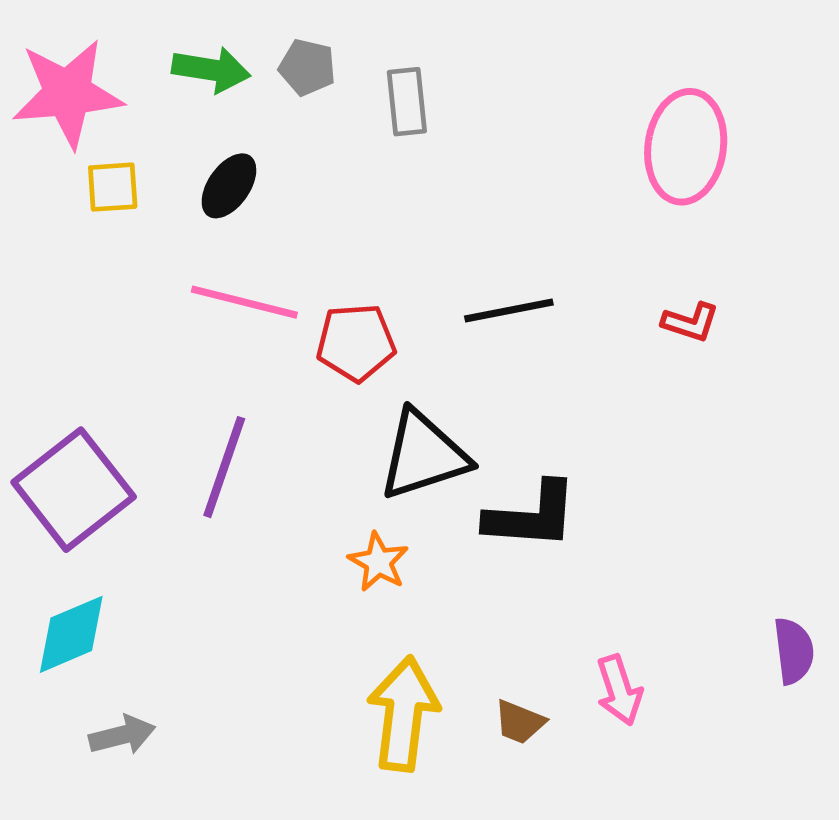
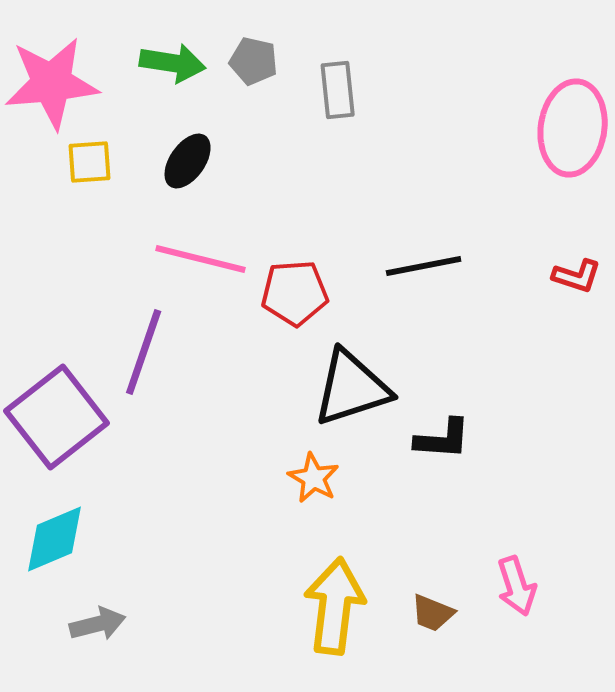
purple line: (224, 467) -> (144, 352), moved
black L-shape: (531, 516) -> (443, 439), size x0.7

